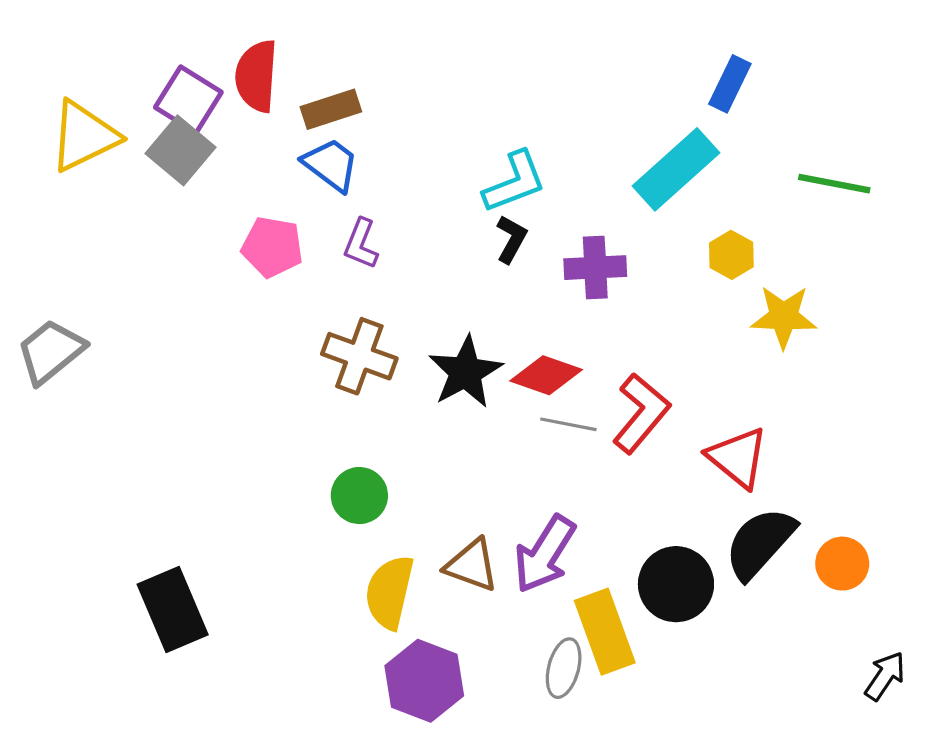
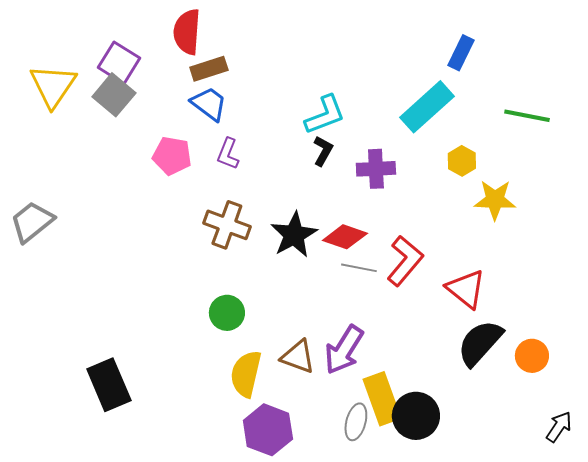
red semicircle: (256, 76) -> (187, 32), moved
yellow triangle: (84, 136) -> (53, 86), turned -30
black circle: (676, 584) -> (416, 416), moved

